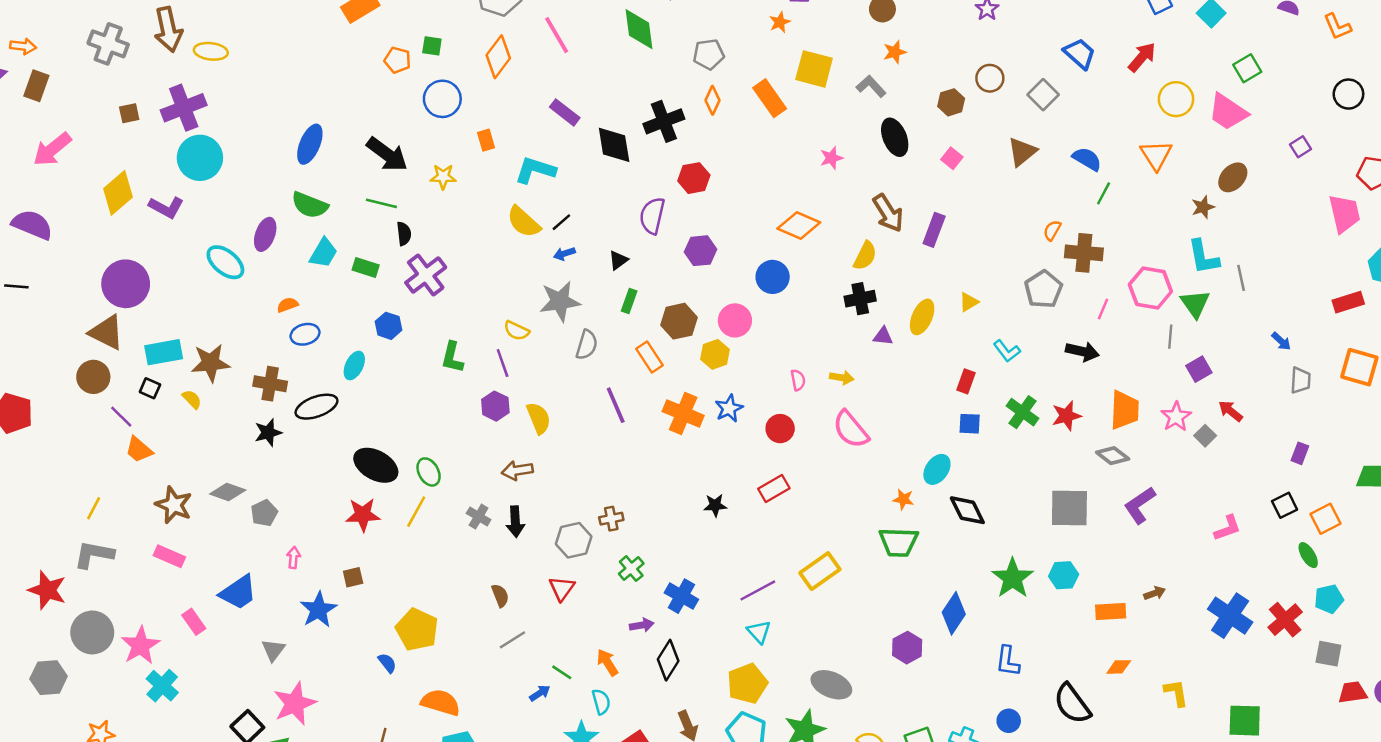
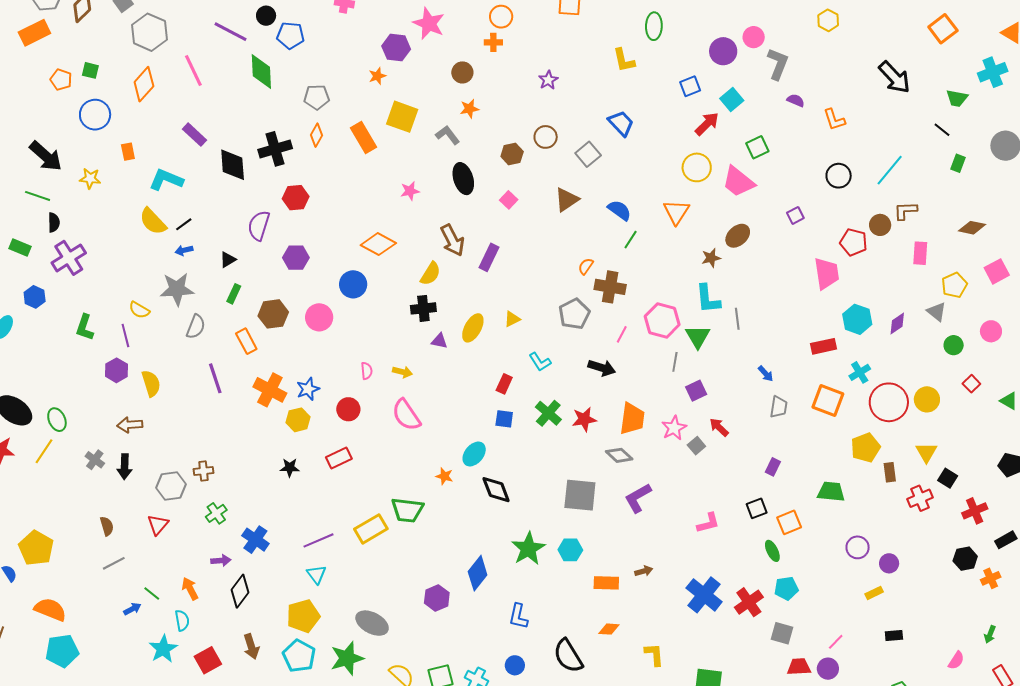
red arrow: (1142, 57) -> (707, 124), moved
yellow hexagon: (715, 354) -> (298, 420), moved
green trapezoid: (899, 542) -> (407, 510), moved

